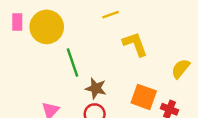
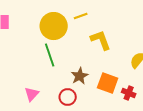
yellow circle: (47, 27) -> (54, 26), moved
brown star: (96, 88) -> (80, 76), moved, turned 30

